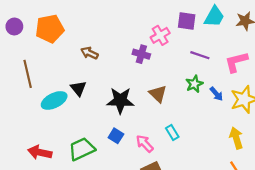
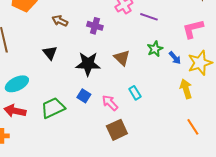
purple cross: (141, 54) -> (95, 26), moved
purple line: (200, 55) -> (149, 17), moved
cyan ellipse: (54, 100) -> (17, 84), moved
yellow arrow: (236, 138) -> (186, 89), moved

